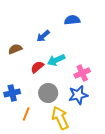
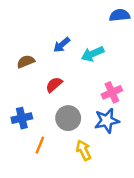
blue semicircle: (72, 20) -> (120, 15), moved
cyan arrow: (56, 60) -> (93, 54), moved
yellow arrow: (60, 118) -> (84, 150), size x0.7

